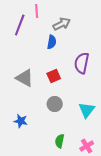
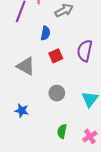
blue semicircle: (52, 42) -> (45, 33), moved
red square: (54, 76) -> (56, 56), moved

